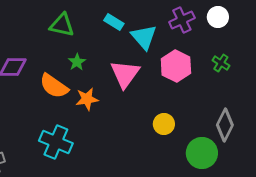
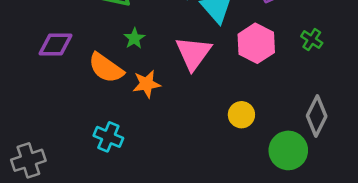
cyan cross: (56, 142) -> (108, 137), size x0.7

